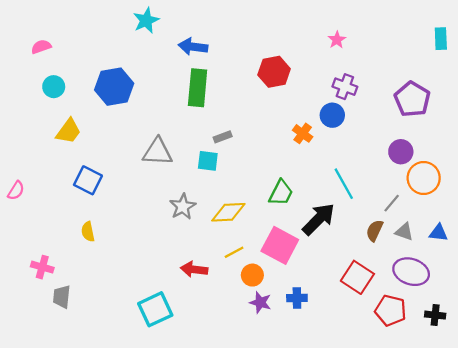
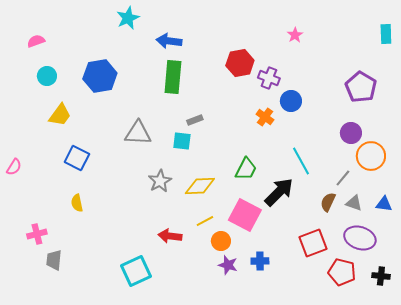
purple cross: (345, 87) -> (269, 78), moved
pink cross: (42, 267) -> (37, 234), turned -30
red square: (357, 277) -> (313, 243), turned 36

